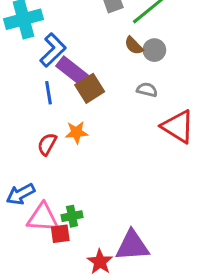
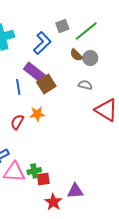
blue L-shape: (53, 50) -> (42, 43), moved
red square: (60, 234) -> (43, 179), moved
purple triangle: (132, 246) -> (75, 191), size x0.7

